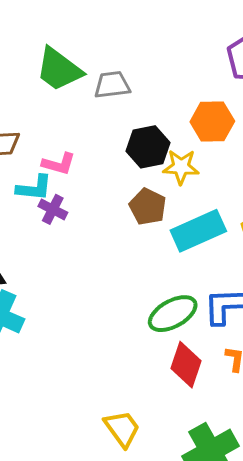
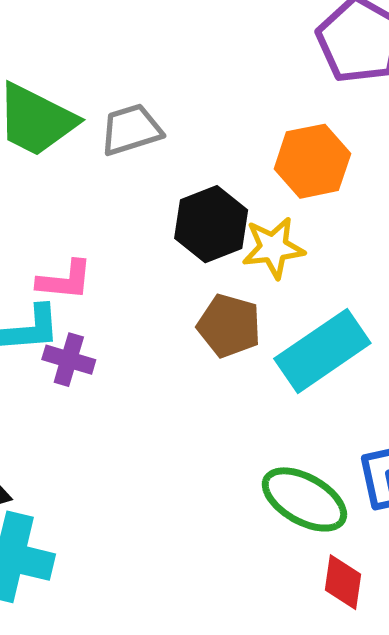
green ellipse: (173, 314) -> (304, 499), turned 69
red diamond: (186, 365) -> (343, 582), size x0.7

